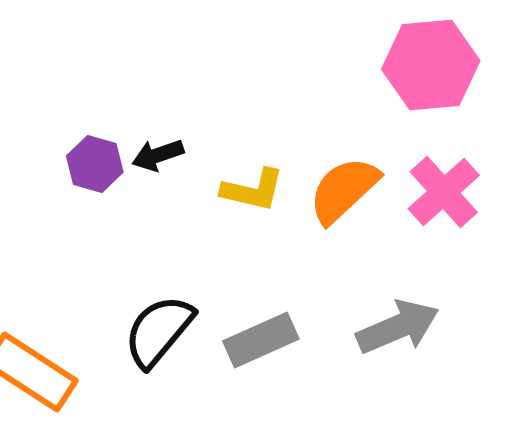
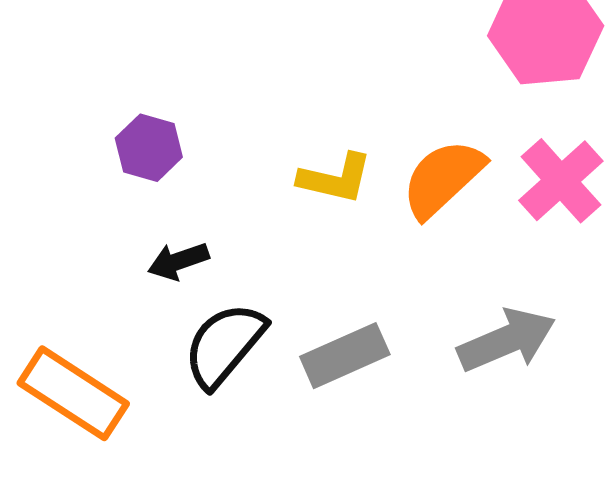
black arrow: (158, 155) -> (178, 261), moved

